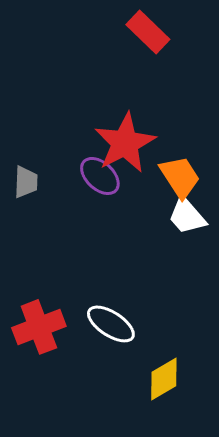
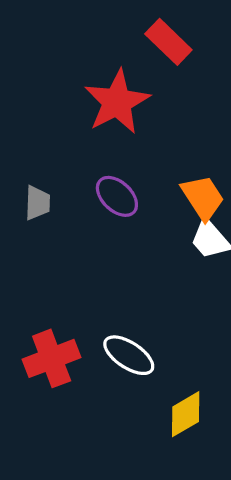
red star: (125, 143) -> (117, 102), moved

